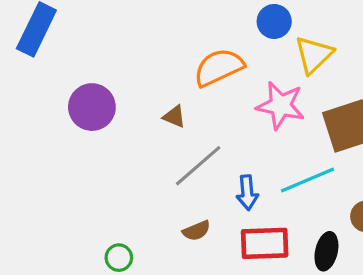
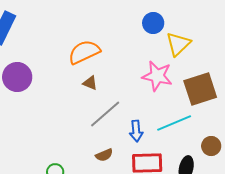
orange semicircle: (219, 67) -> (84, 52), moved
purple circle: (92, 107) -> (17, 77), moved

